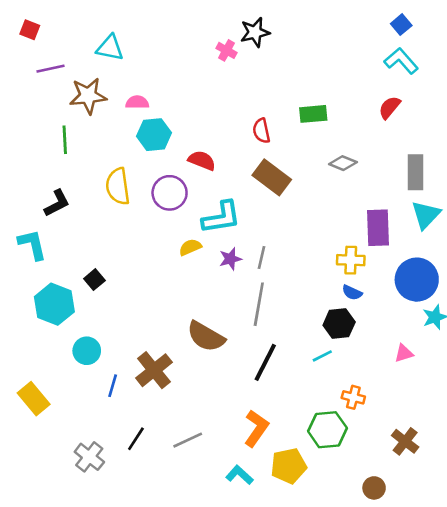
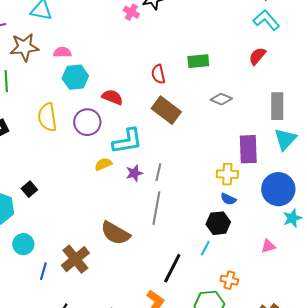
cyan line: (322, 356) -> (205, 248), turned -35
black line: (265, 362) -> (172, 268), moved

